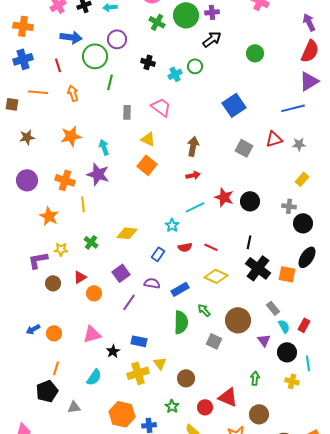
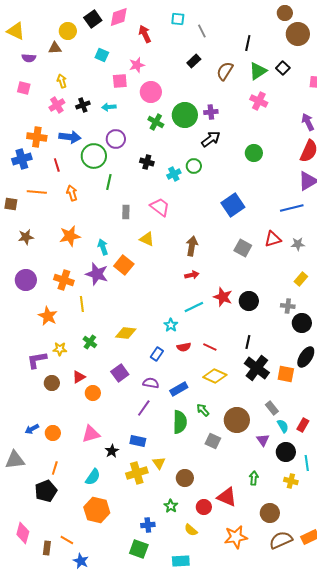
orange cross: (23, 26) -> (37, 137), moved
orange square: (147, 165) -> (124, 265), moved
purple line: (129, 302) -> (144, 408), moved
gray triangle: (74, 407) -> (15, 460), moved, size x1.5
orange hexagon: (122, 414) -> (97, 510), moved
brown circle: (259, 414) -> (270, 513), moved

